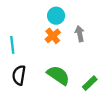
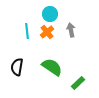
cyan line: (12, 45) -> (27, 31), moved
green rectangle: (90, 83) -> (78, 83), moved

